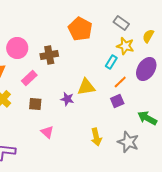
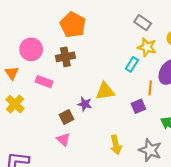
orange pentagon: (80, 29) -> (73, 25), moved
pink rectangle: (29, 78) -> (44, 82), turned 63
orange line: (120, 82) -> (150, 88), moved, turned -40
brown square: (35, 104) -> (66, 117), moved, turned -32

